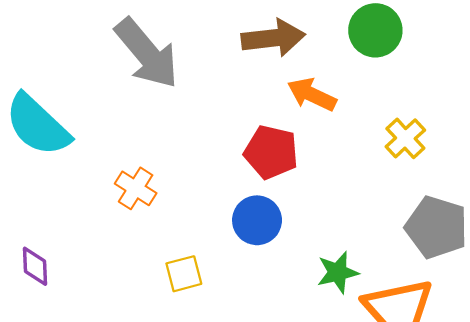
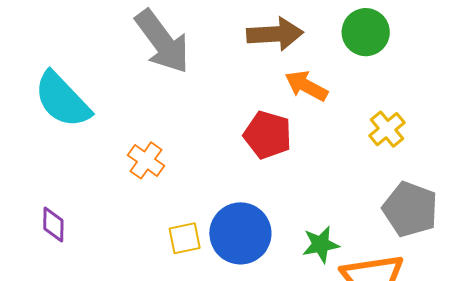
blue circle: (257, 220) -> (240, 233), moved, size x1.4

